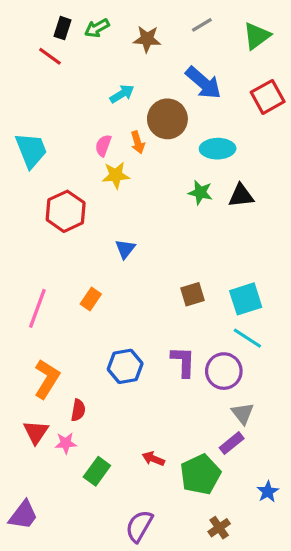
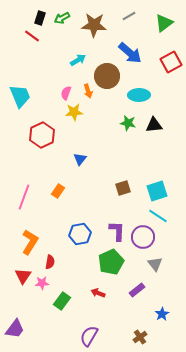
brown star: (147, 39) -> (94, 25), size x1.4
purple rectangle: (232, 443) -> (137, 290), moved
green pentagon: (200, 474) -> (111, 262), moved
blue star: (268, 492) -> (162, 314), moved

